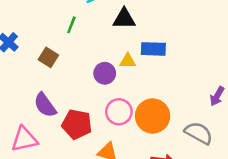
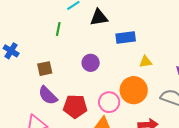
brown square: (48, 57) -> (45, 69), moved, turned -35
yellow triangle: (128, 61) -> (146, 62), moved
pink circle: (119, 112) -> (109, 102), moved

